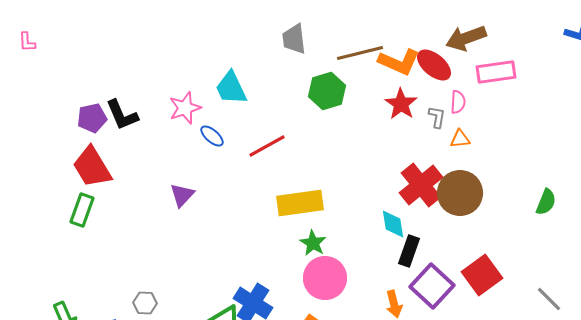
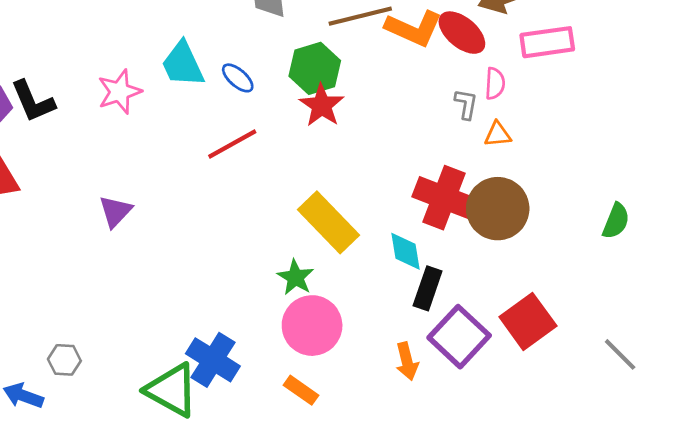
red star: (401, 104) -> (322, 105), moved
blue ellipse: (212, 136) -> (238, 78), moved
red cross: (421, 185) -> (444, 198), turned -30
yellow rectangle: (300, 203) -> (329, 222), moved, turned 54

